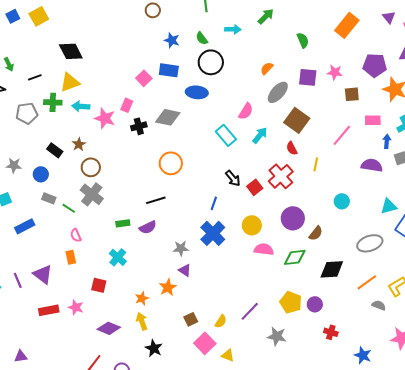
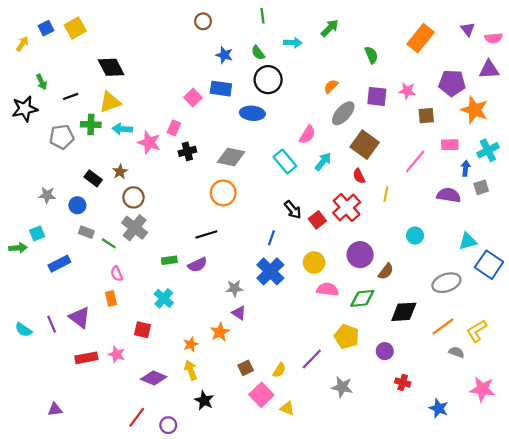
gray diamond: (168, 117) -> (231, 157), moved
yellow pentagon: (291, 302) -> (347, 337), moved

